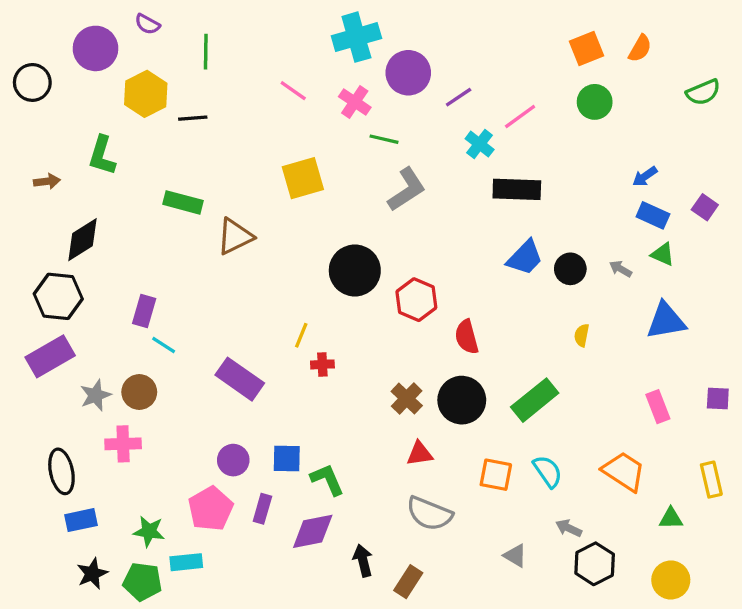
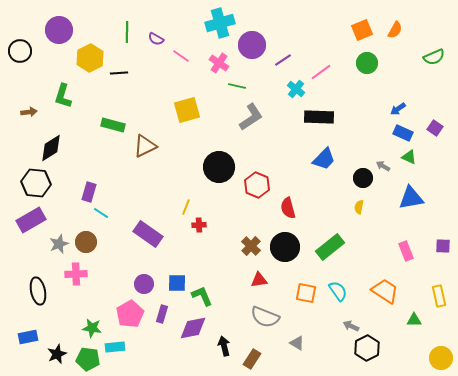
purple semicircle: (147, 24) -> (156, 39), moved
black circle: (570, 269) -> (363, 178), moved
blue rectangle: (81, 520) -> (28, 337), moved
gray triangle: (515, 556) -> (297, 343), moved
yellow circle: (671, 580) -> (441, 358), moved

